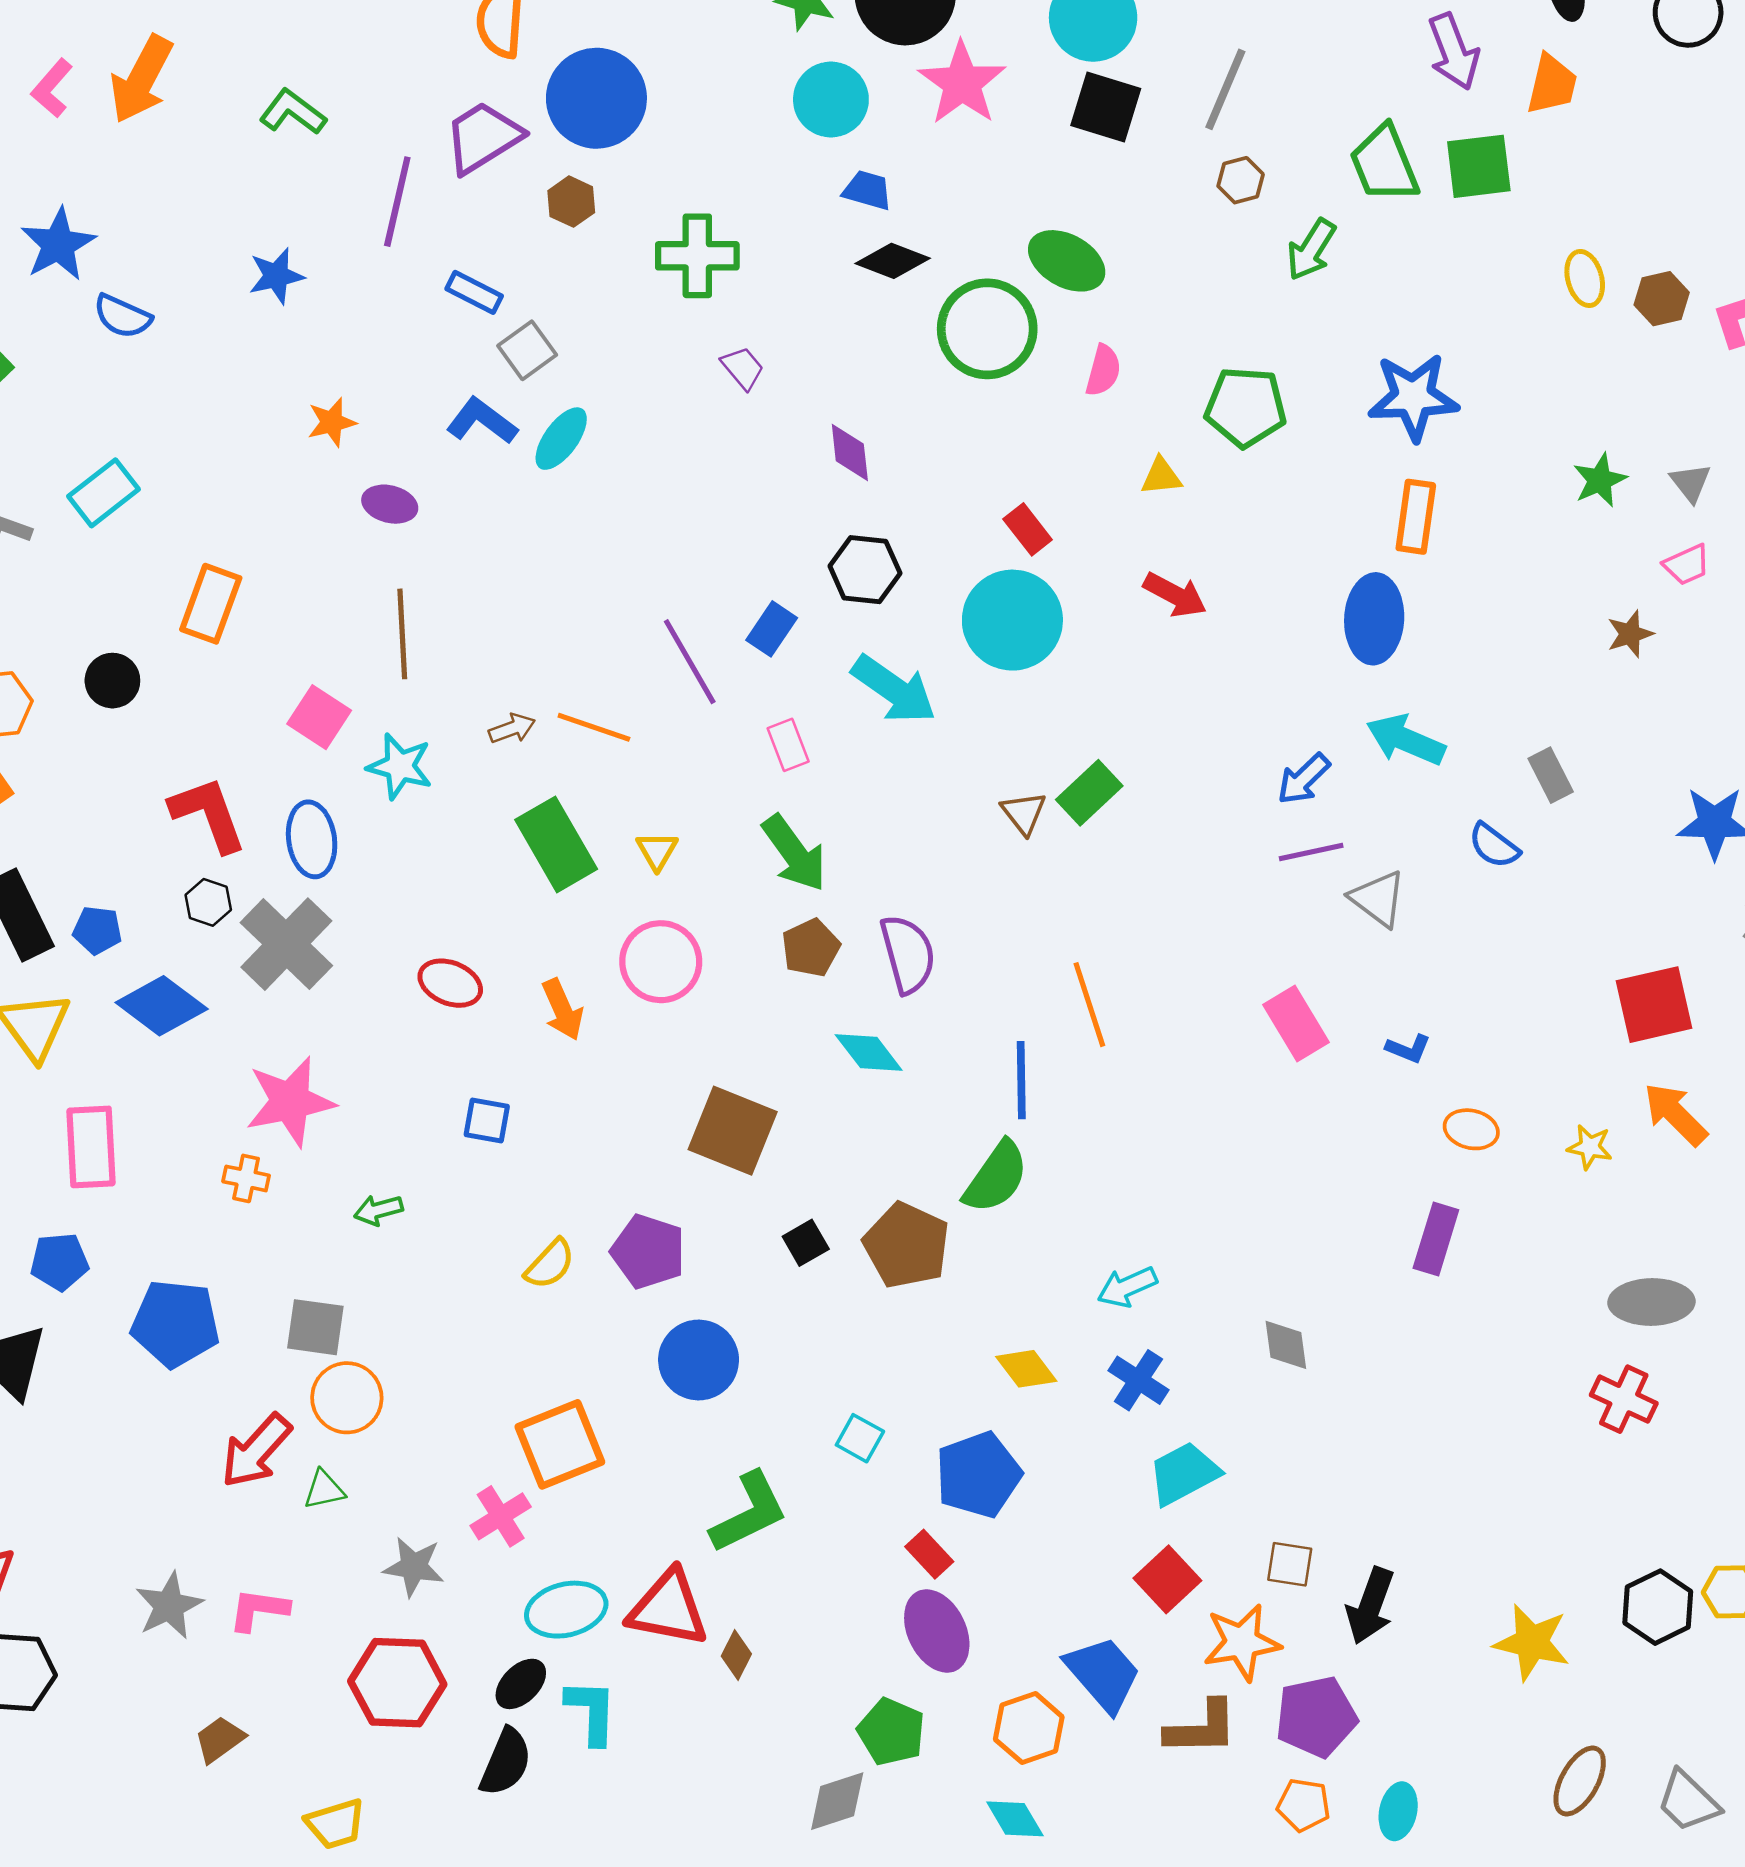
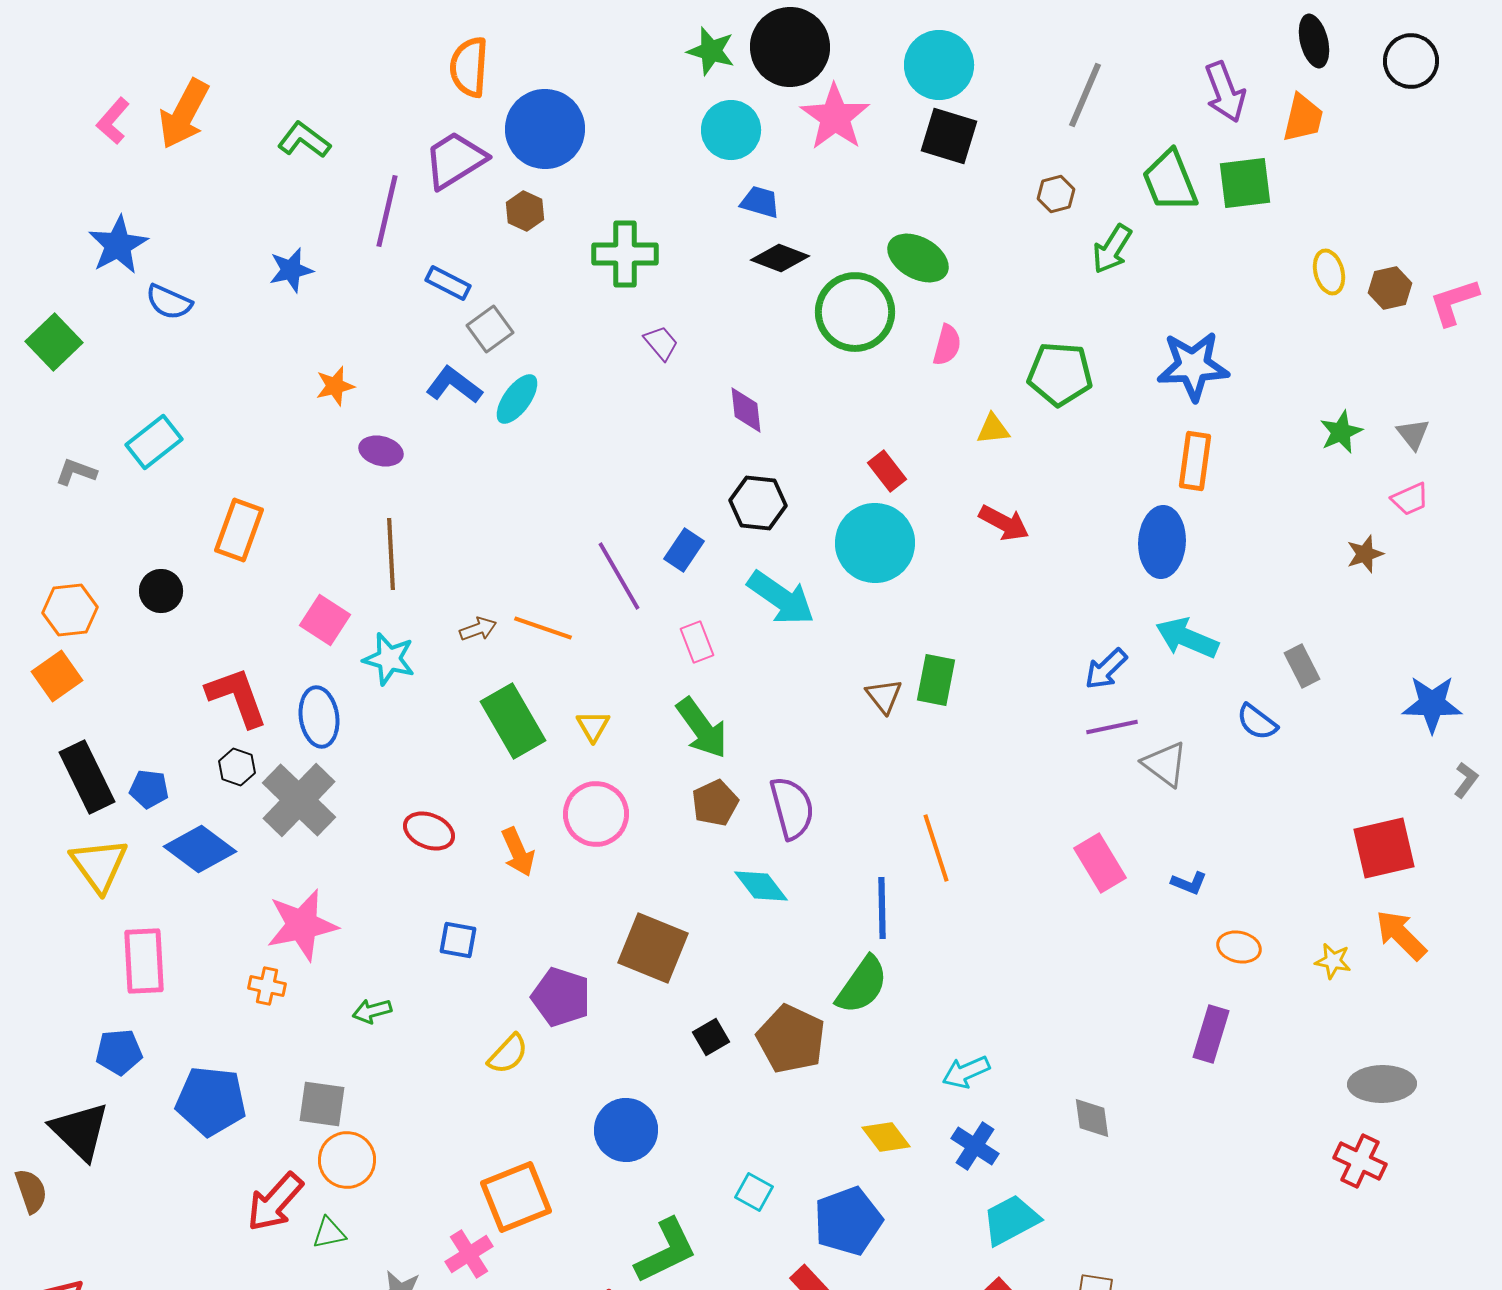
gray line: (1225, 89) -> (1085, 95), moved
green rectangle: (1089, 793) -> (936, 680), turned -36
purple pentagon: (648, 1252) -> (561, 997), moved

